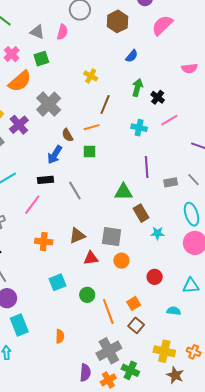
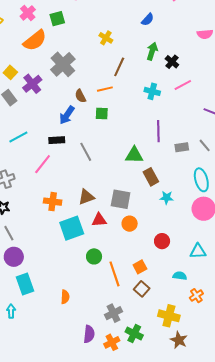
cyan square: (58, 282) -> (72, 228), moved, size x1.4
gray cross: (109, 351) -> (114, 313), size x0.7
orange cross: (194, 352) -> (196, 296), moved, turned 32

